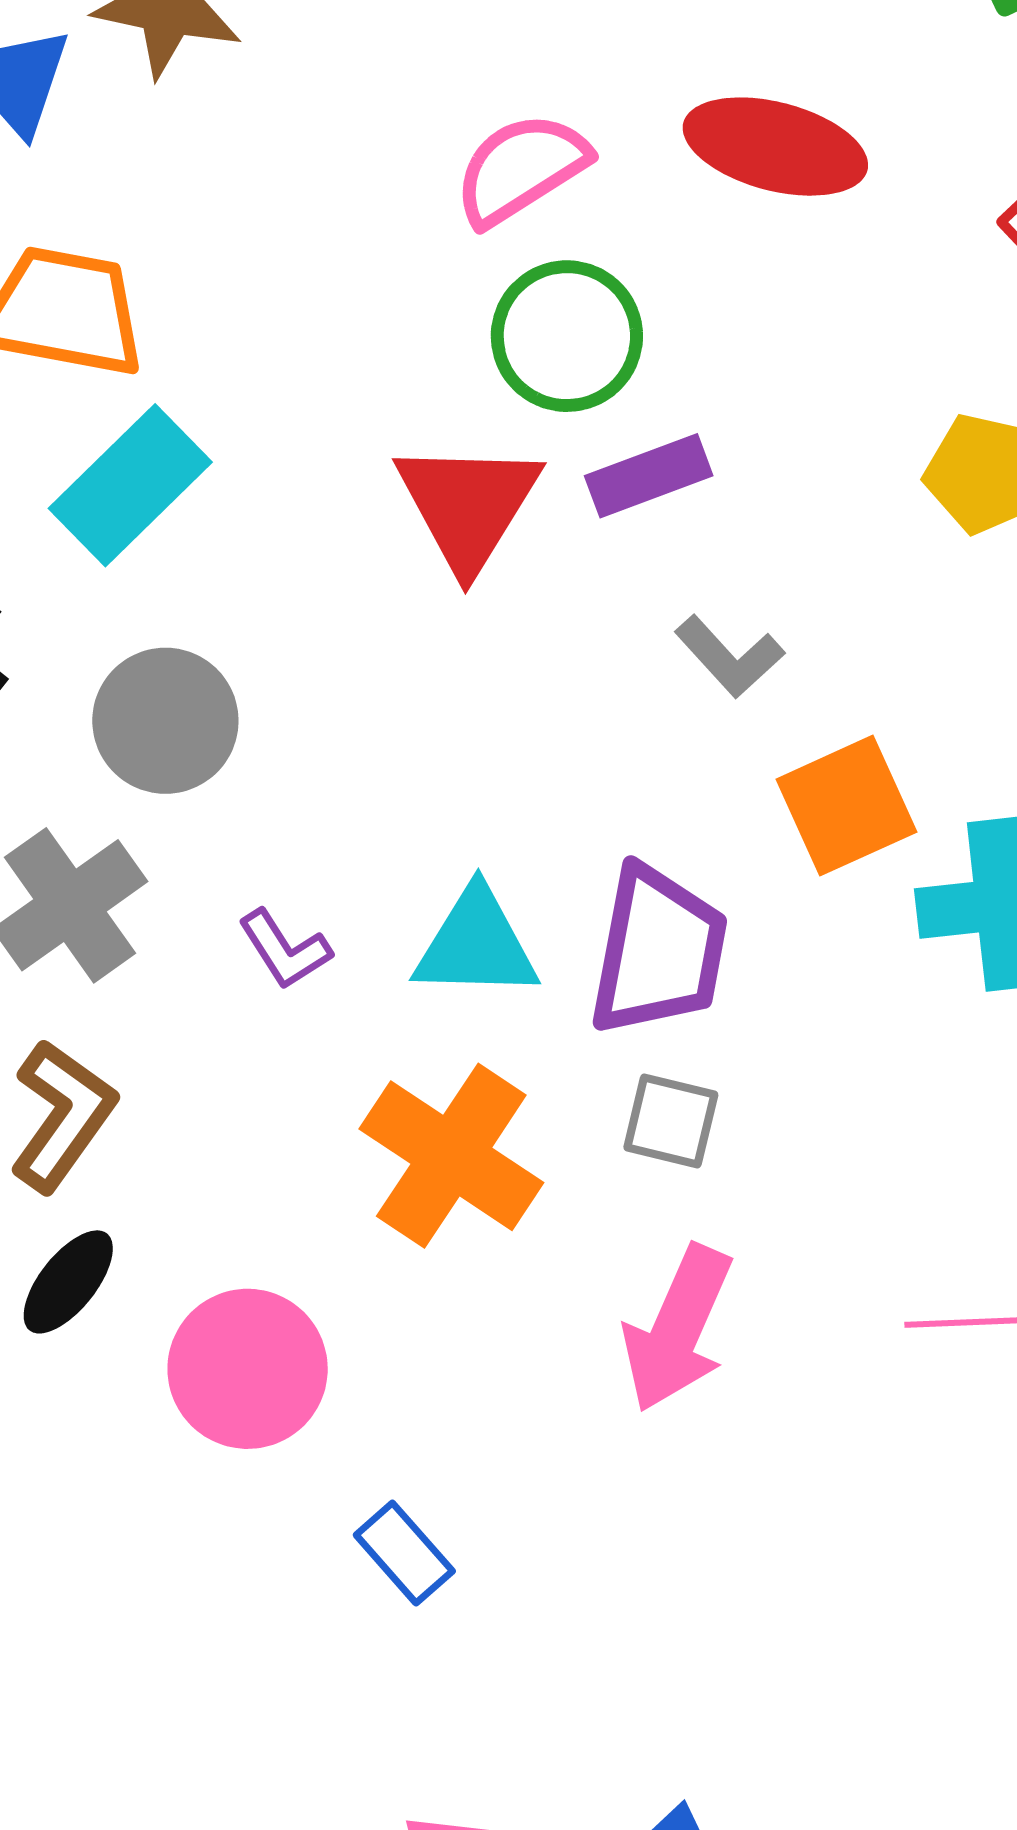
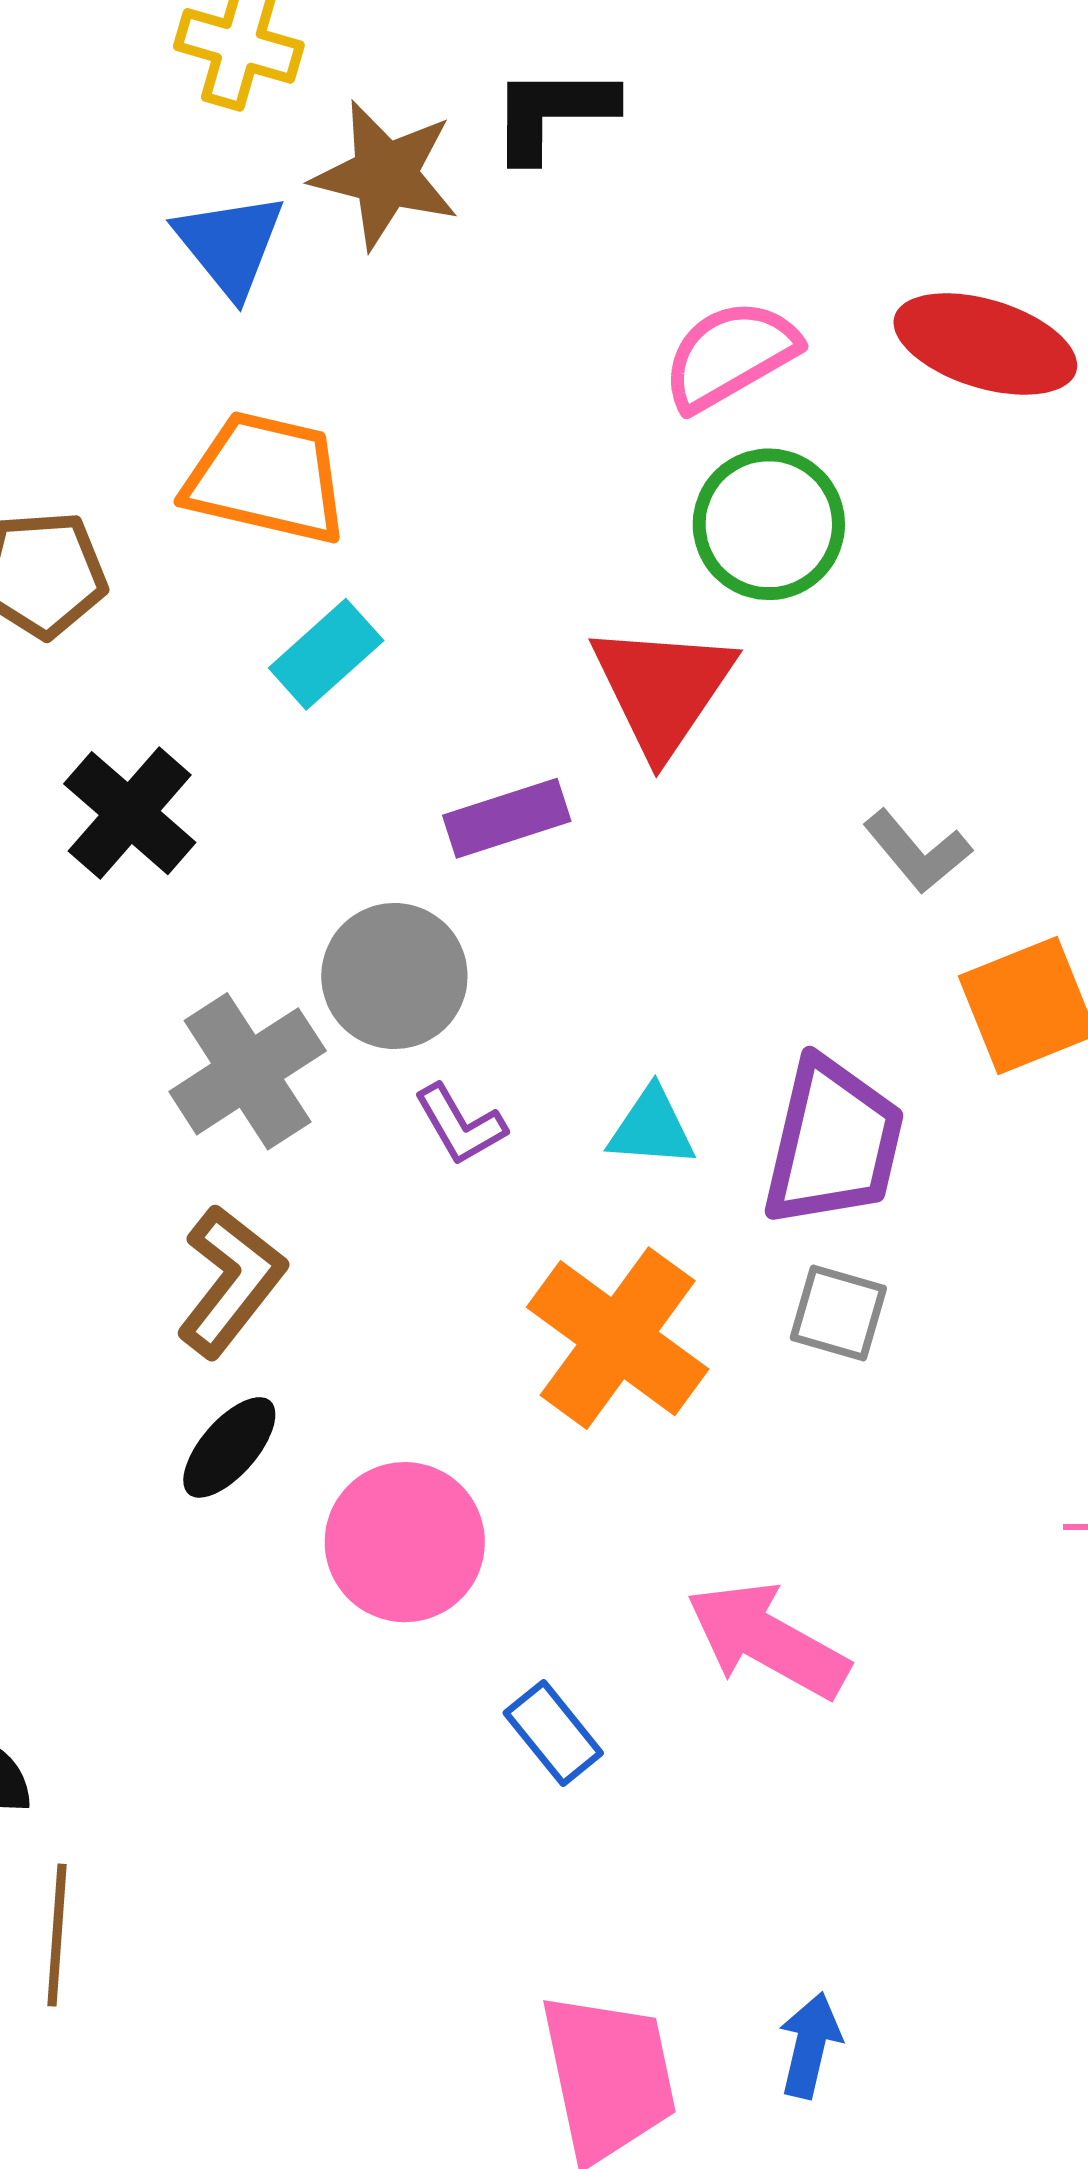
purple rectangle: (649, 476) -> (507, 818), moved
cyan rectangle: (130, 485) -> (326, 654), size x0.7
gray circle: (165, 721) -> (394, 976), moved
cyan triangle: (476, 944) -> (652, 1128), size x0.7
pink arrow: (678, 1329) -> (768, 1640), moved, turned 93

